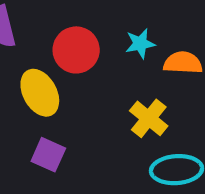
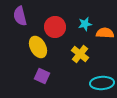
yellow cross: (149, 118) -> (80, 54), moved

